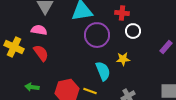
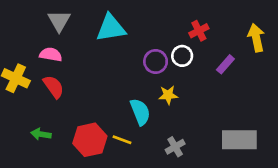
red cross: (122, 13) -> (199, 31), moved, turned -32
purple circle: (97, 35) -> (156, 61), moved, size x0.7
purple rectangle: (166, 47) -> (225, 64), moved

